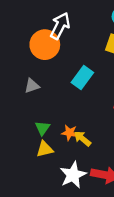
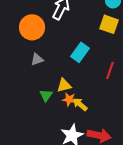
orange circle: (45, 45) -> (32, 27), moved
yellow triangle: (45, 149) -> (64, 85), moved

